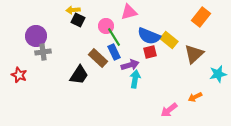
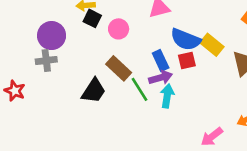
pink circle: (106, 26) -> (119, 29), moved
purple circle: (36, 36) -> (52, 36), moved
green line: (114, 37) -> (140, 89), moved
blue rectangle: (114, 52) -> (161, 60), moved

